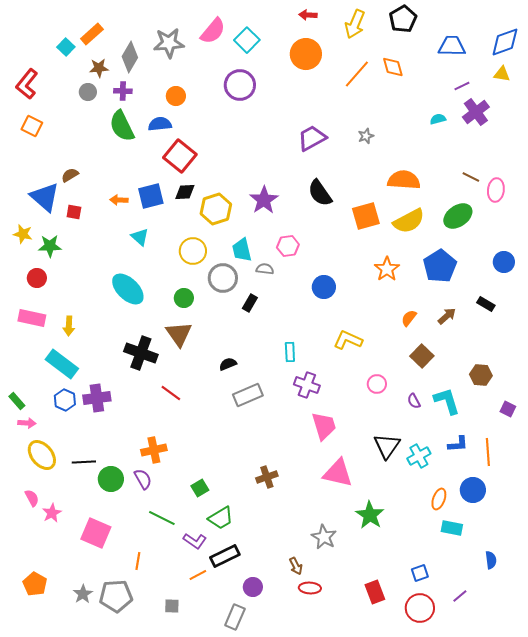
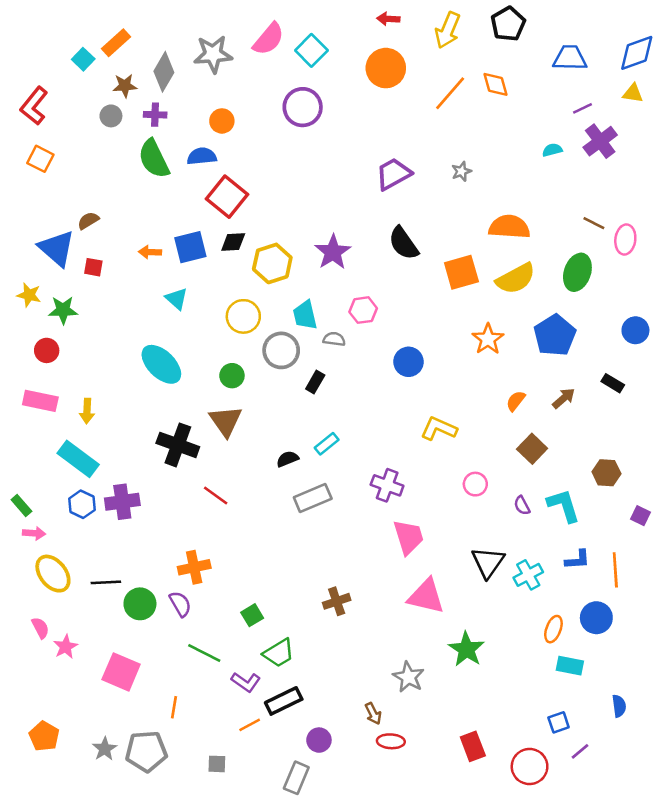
green ellipse: (458, 216) -> (577, 272), turned -36
cyan rectangle: (290, 352) -> (327, 444), moved, turned 54
blue square: (420, 573) -> (559, 722), moved

